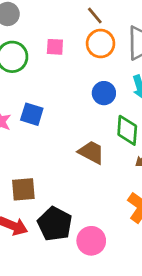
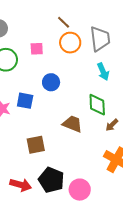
blue circle: (104, 93) -> (51, 82), moved
brown square: (23, 189) -> (36, 145), moved

